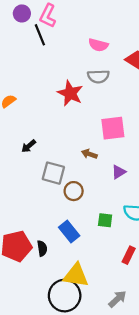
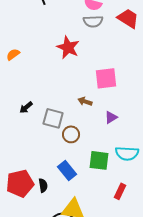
gray semicircle: (98, 76) -> (93, 21), moved
black arrow: (29, 146) -> (26, 107), moved
green square: (105, 220) -> (99, 160), size x1.5

